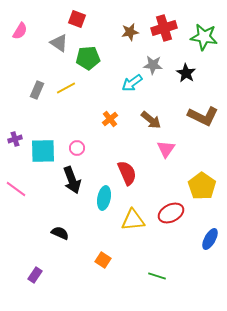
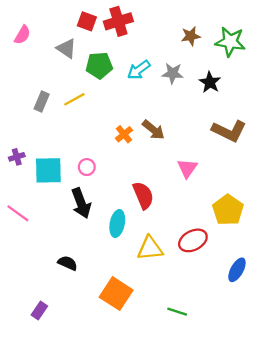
red cross: (164, 28) -> (118, 21), moved
brown star: (130, 32) -> (191, 36), moved
cyan arrow: (132, 83) -> (139, 70), moved
brown arrow: (151, 120) -> (153, 130), moved
orange square: (103, 260) -> (116, 294), size x1.8

